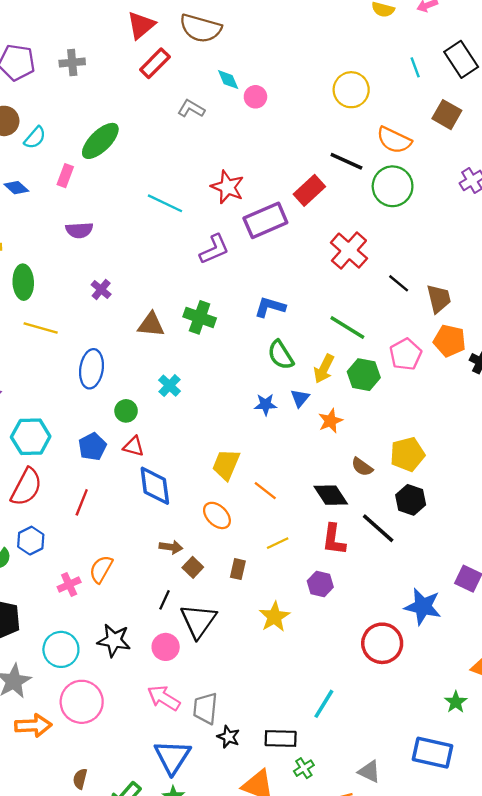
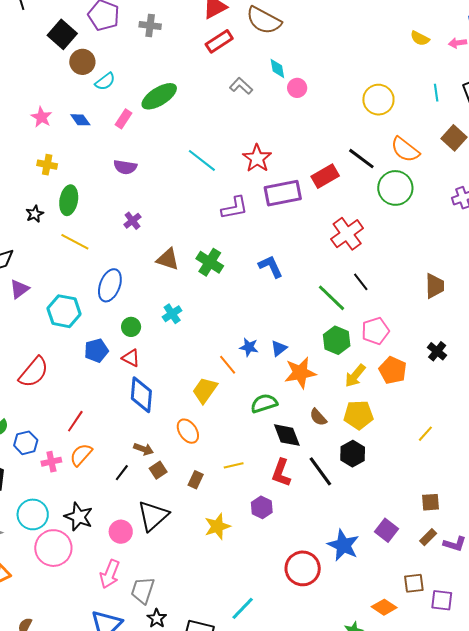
black line: (399, 283) -> (361, 282), moved
brown trapezoid: (439, 299) -> (435, 286), moved
blue L-shape: (270, 307) -> (271, 266), turned 36
orange pentagon: (450, 341) -> (393, 370), moved
green semicircle: (281, 355) -> (264, 403), moved, turned 92
yellow arrow: (324, 369) -> (355, 376), moved
orange star: (330, 421) -> (300, 373), size x1.5
cyan hexagon: (31, 437) -> (64, 311), moved
orange line: (265, 491) -> (228, 365), moved
red line: (82, 502) -> (75, 421), moved
blue hexagon: (31, 541) -> (26, 443), moved
black line: (165, 600) -> (122, 473), moved
pink arrow: (164, 698) -> (110, 574), turned -112
pink circle: (82, 702) -> (53, 548), moved

